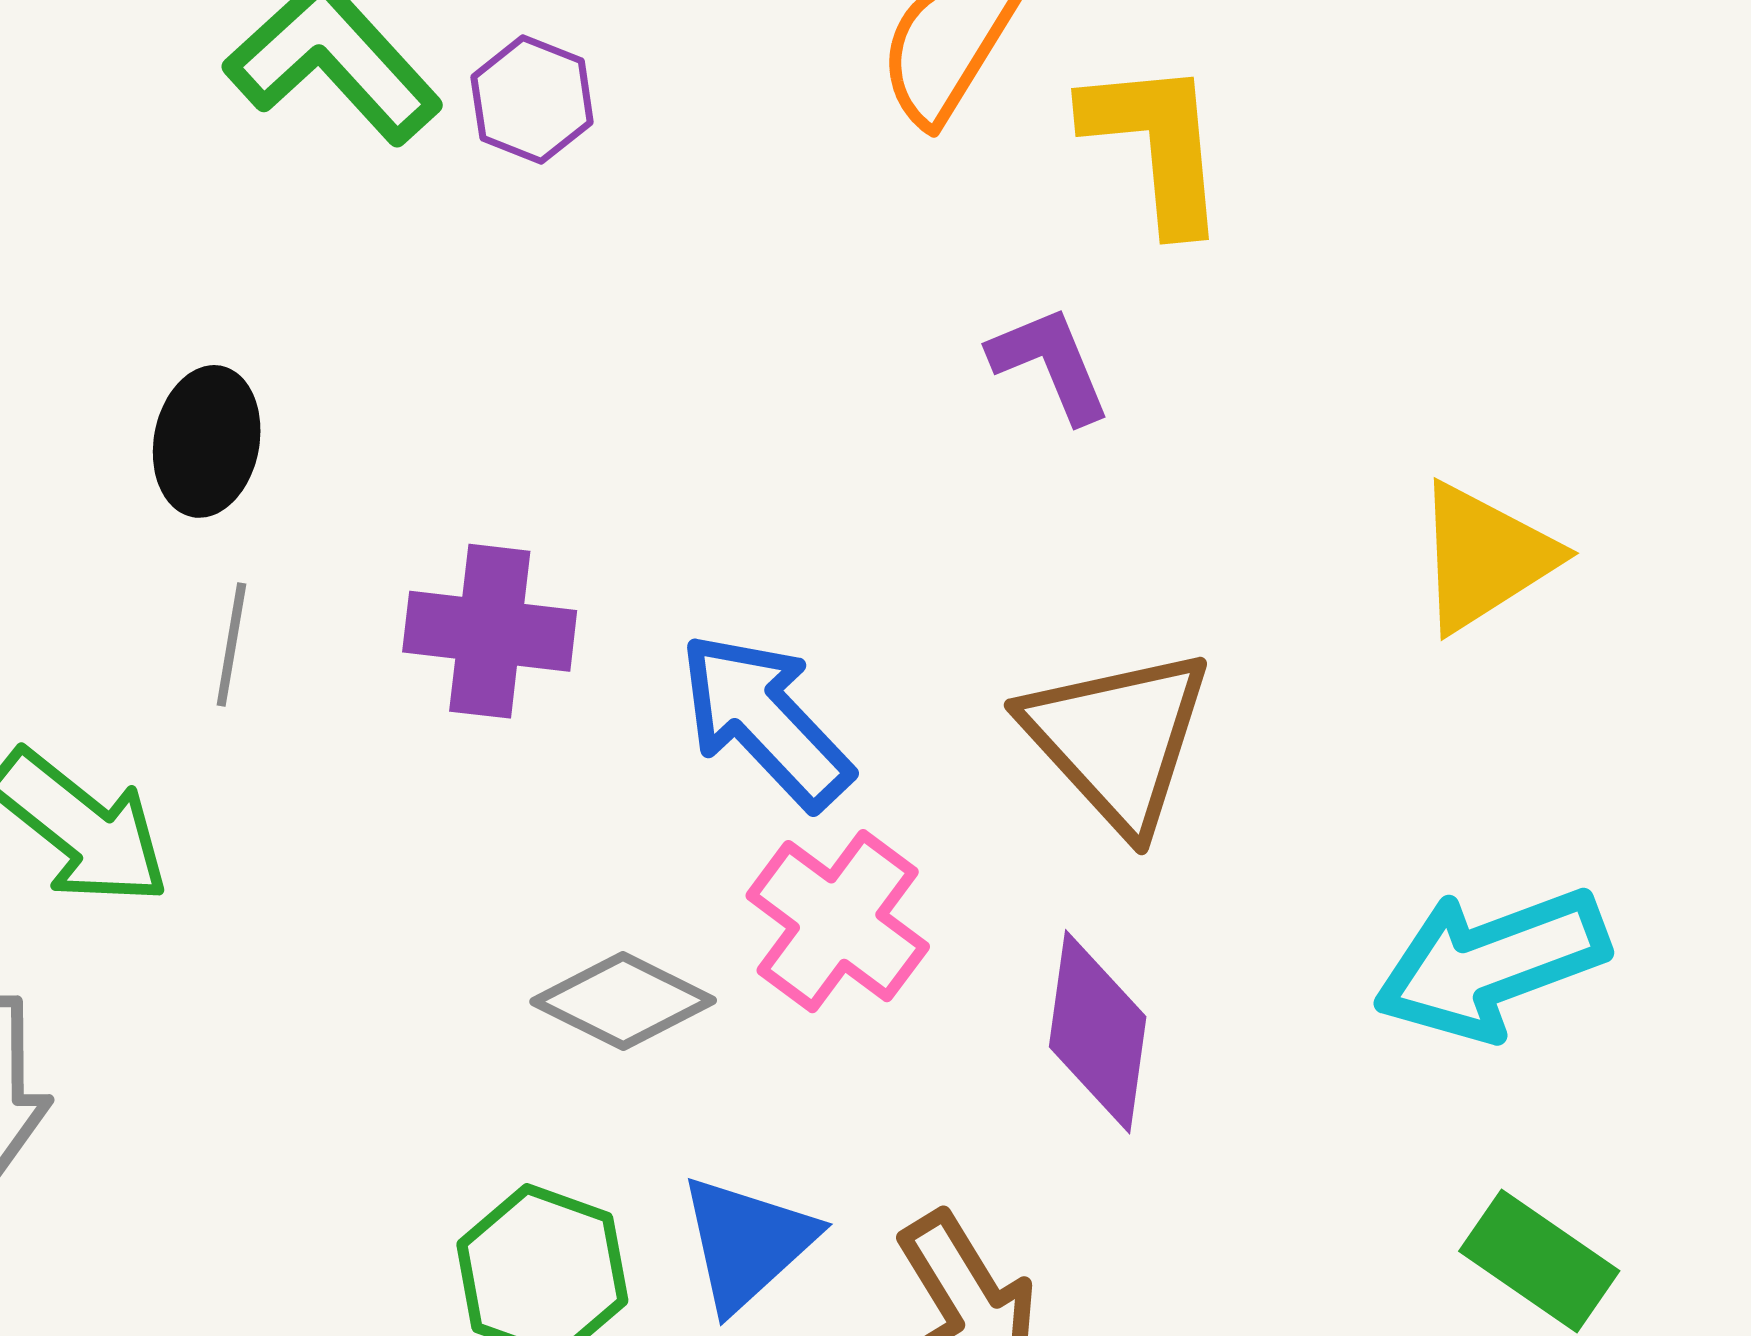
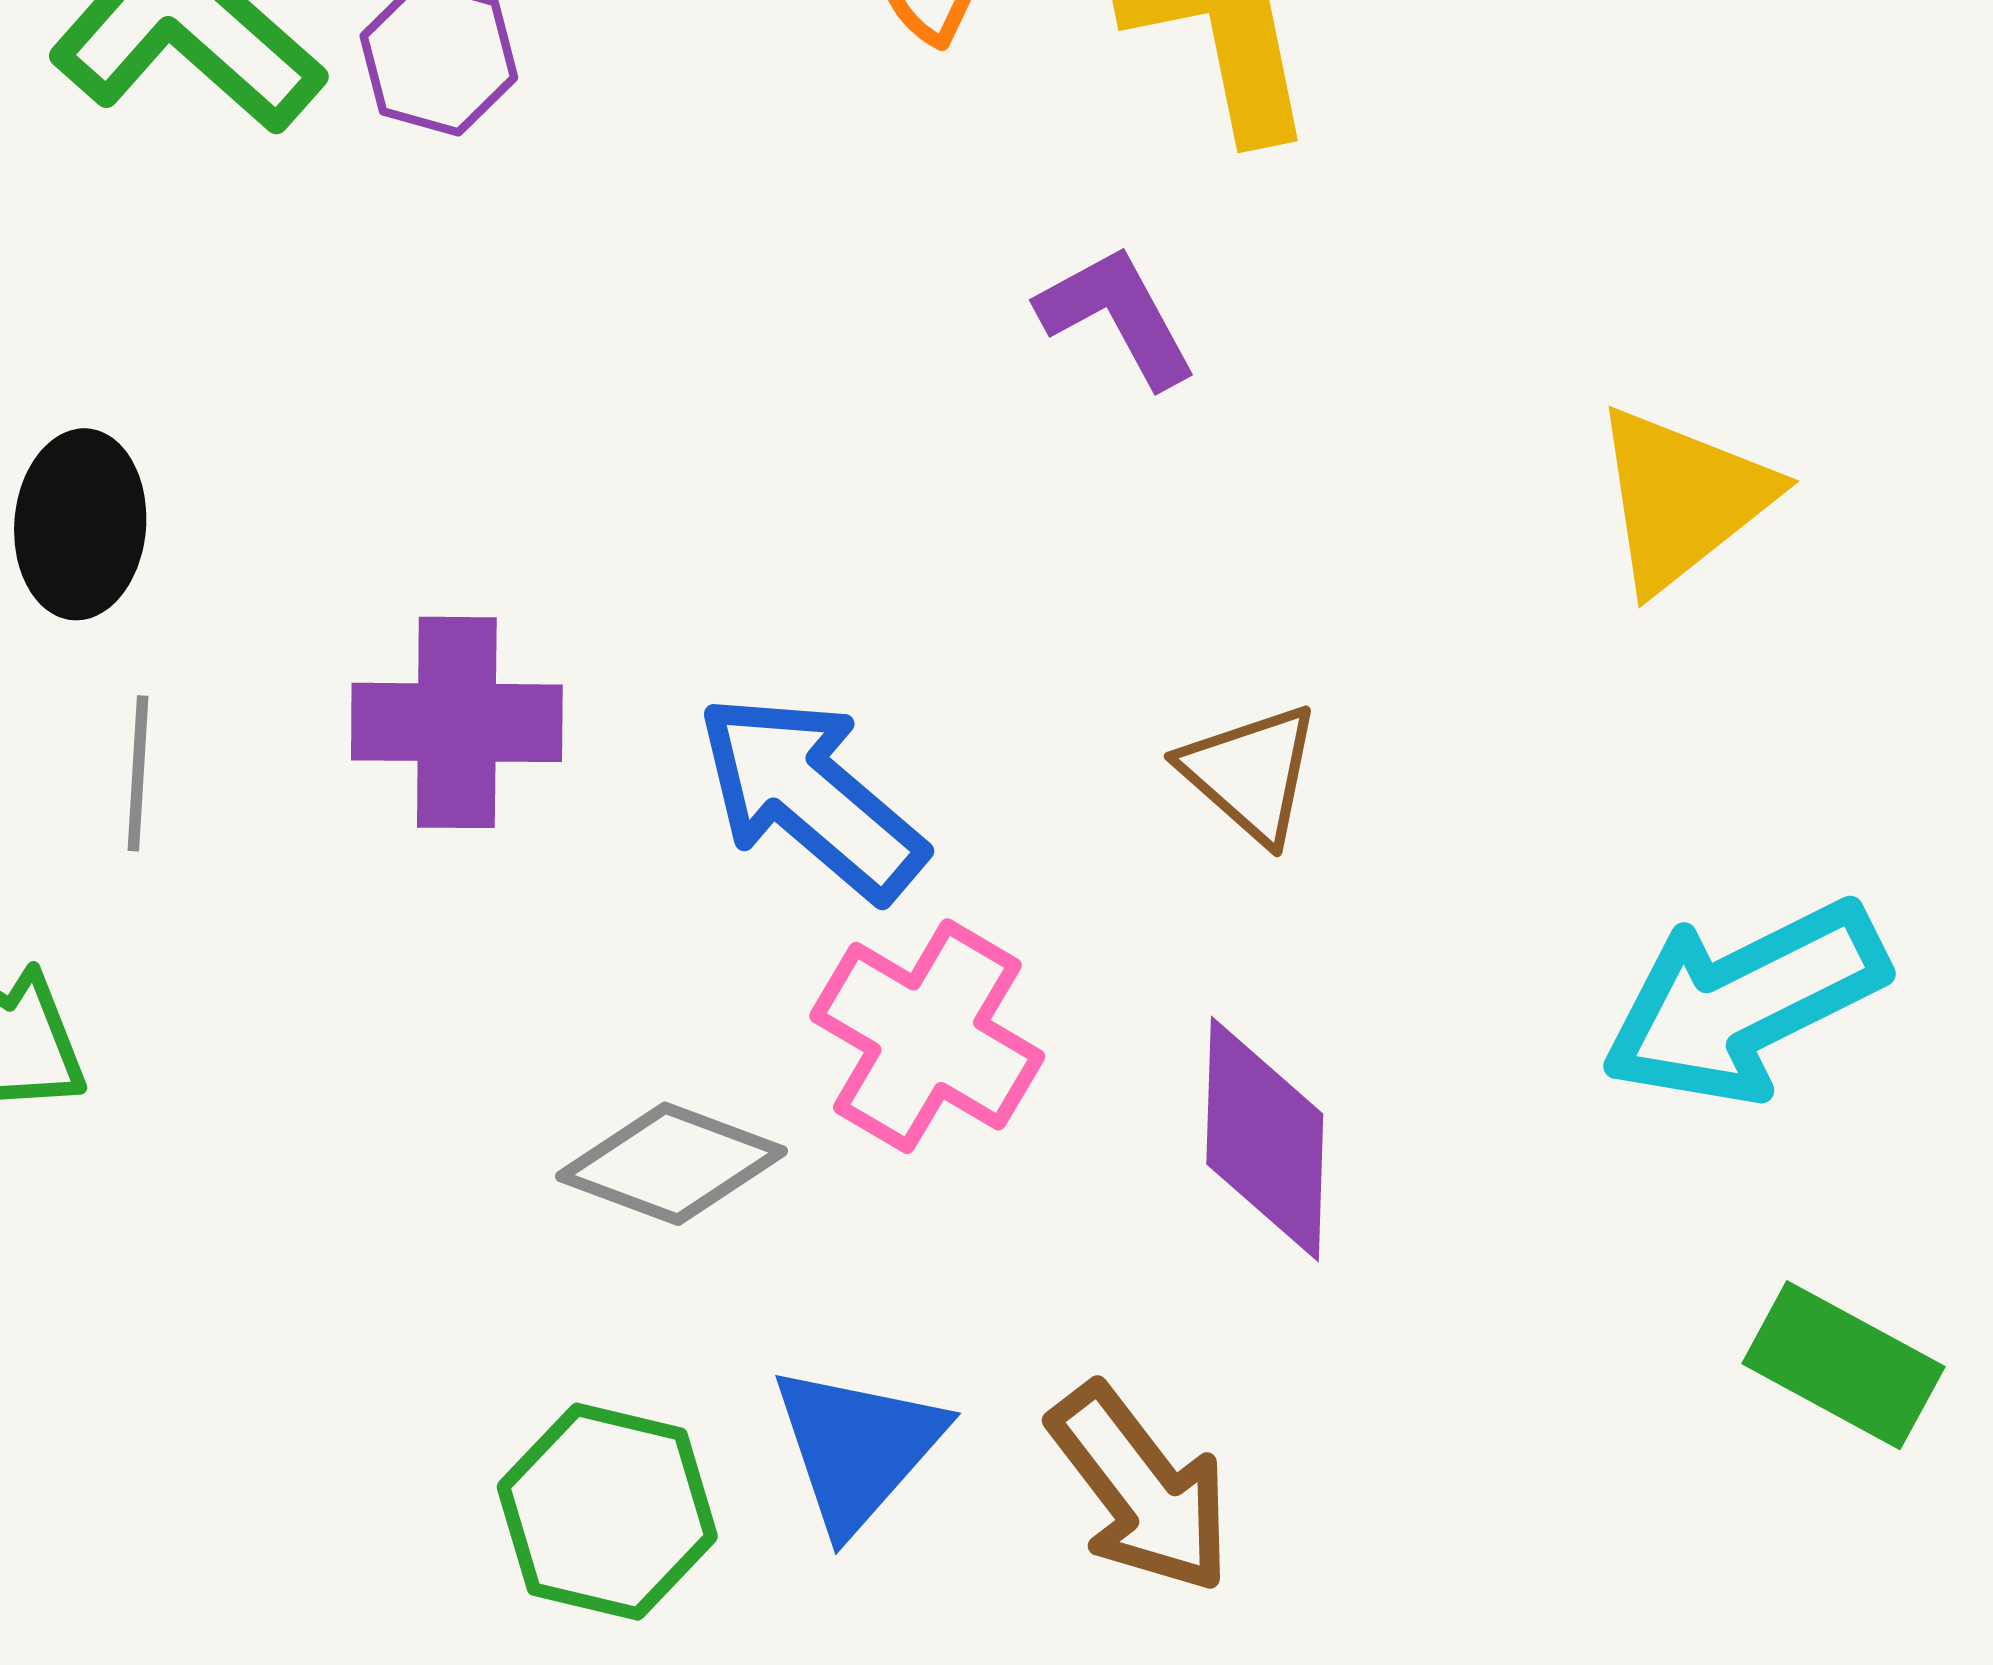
brown triangle: (1117, 739) -> (1251, 773), size x0.6

